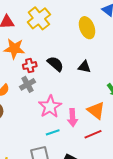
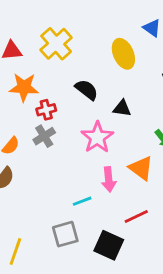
black semicircle: (55, 64) -> (87, 90), moved
pink star: (50, 107) -> (97, 137), moved
red line: (93, 134) -> (136, 217), moved

